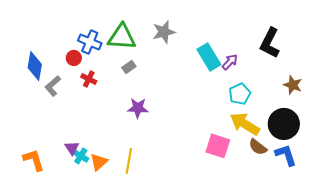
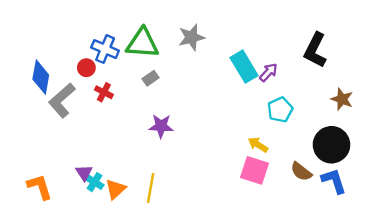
gray L-shape: (53, 86) -> (62, 100), size x1.4
yellow arrow: (245, 124) -> (258, 145), moved, size x0.6

